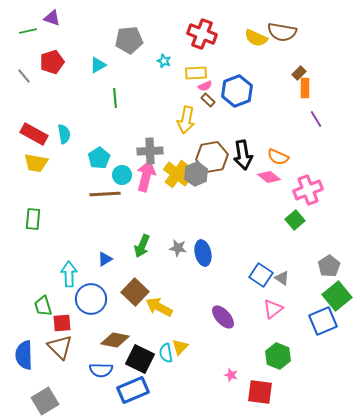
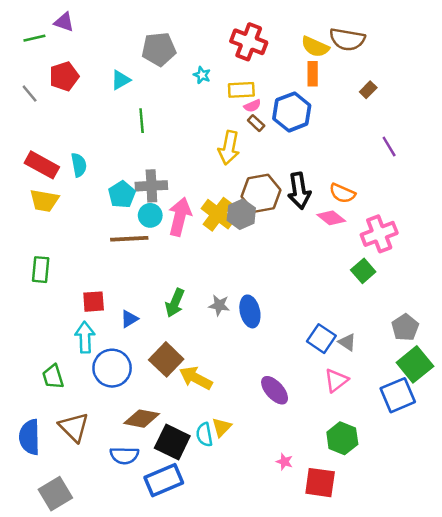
orange rectangle: (305, 88) -> (313, 74), moved
gray cross: (150, 151) -> (151, 186), moved
red square: (62, 323) -> (94, 302), moved

